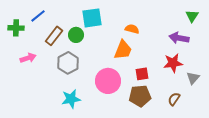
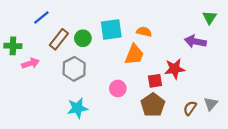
cyan square: (92, 18) -> (111, 29), moved
green cross: (16, 28) -> (13, 46), moved
red star: (173, 63) -> (175, 69), moved
gray triangle: (193, 78) -> (211, 104), moved
pink circle: (108, 81) -> (118, 88), size x0.6
brown pentagon: (140, 96) -> (153, 105), turned -30

